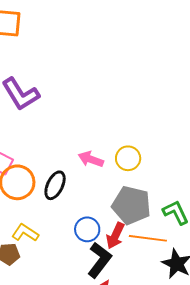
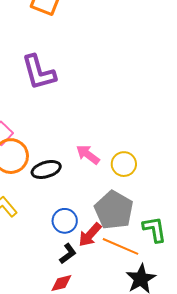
black ellipse: (55, 185) -> (46, 169), turned 32
black L-shape: (99, 260) -> (68, 254), size x0.6

